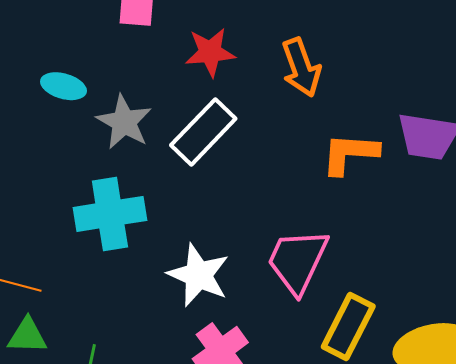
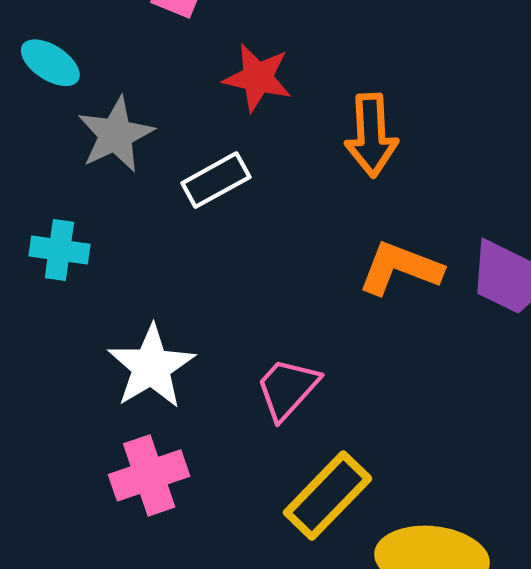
white rectangle: (203, 132) -> (216, 180), size x0.7
cyan cross: (110, 214) -> (59, 250), size x0.6
pink trapezoid: (297, 261) -> (287, 389), size x0.7

